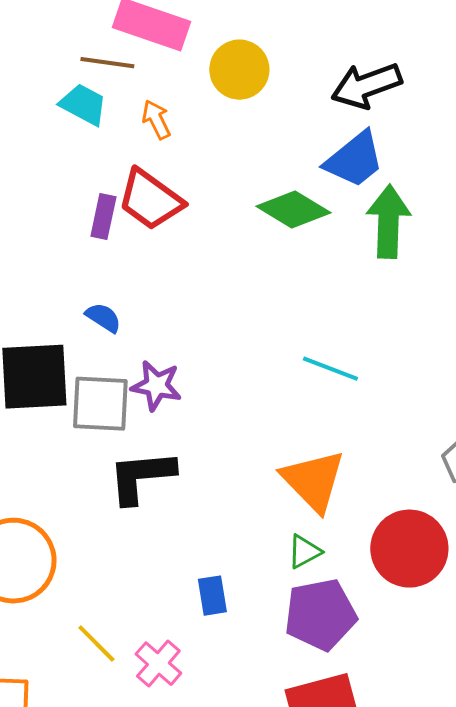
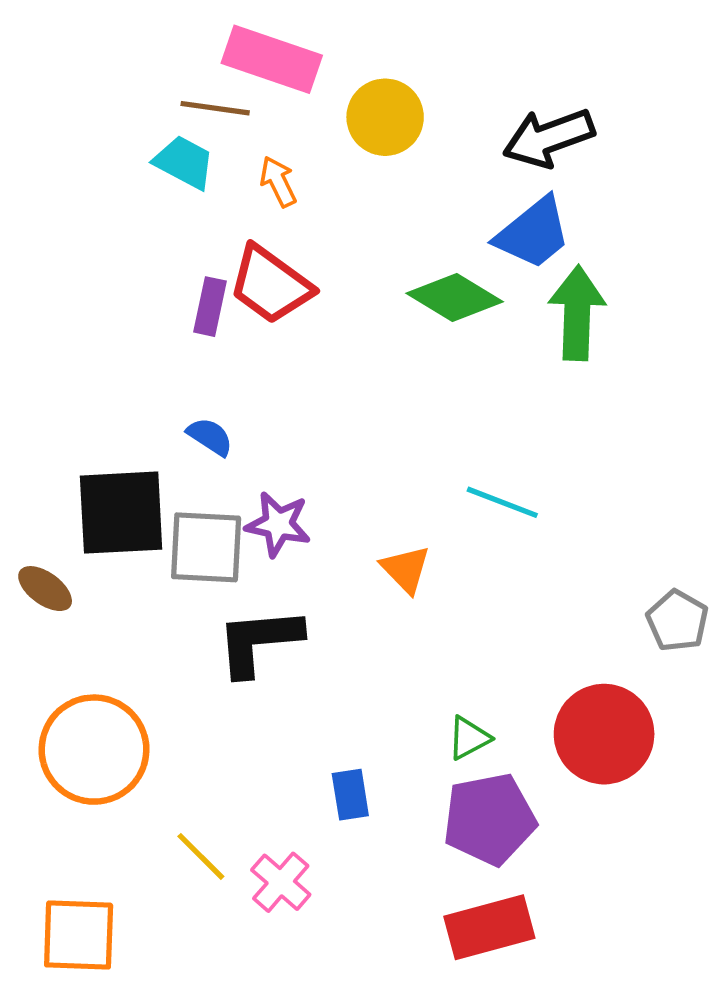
orange triangle: (313, 481) -> (406, 569), moved, size x0.6

